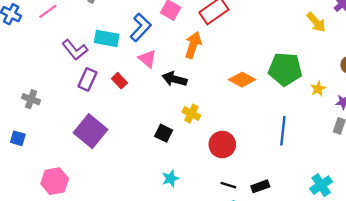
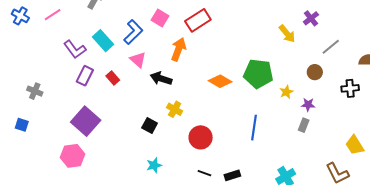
cyan rectangle: (107, 38) -> (103, 41), turned 35
pink hexagon: (55, 181) -> (73, 156), moved

